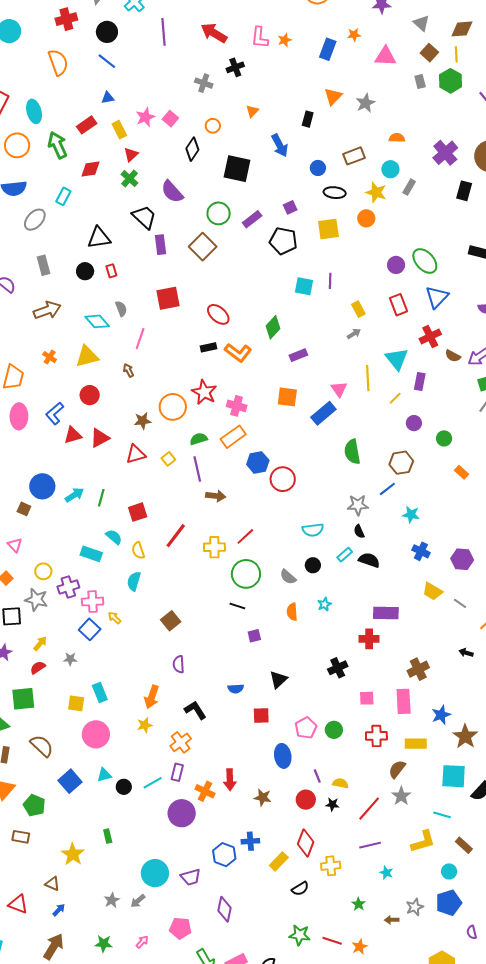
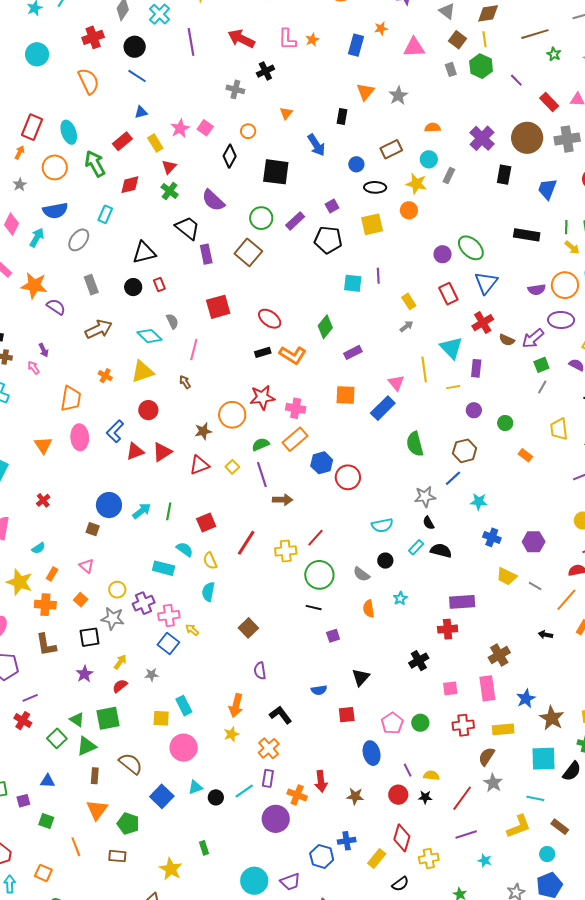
red star: (204, 392) -> (262, 397), turned -30
yellow line: (395, 398) -> (453, 387), turned 40

